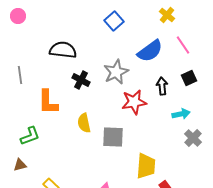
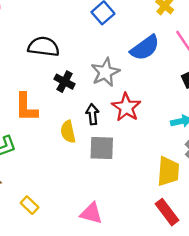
black arrow: (162, 86) -> (92, 114), moved
red star: (134, 102) -> (126, 107), turned -30
yellow trapezoid: (146, 166) -> (168, 171), moved

